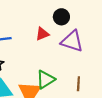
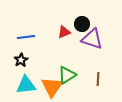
black circle: (61, 17) -> (82, 24), moved

